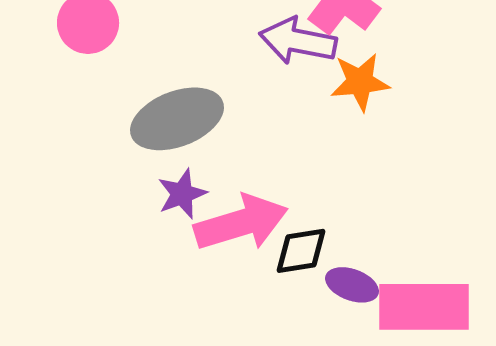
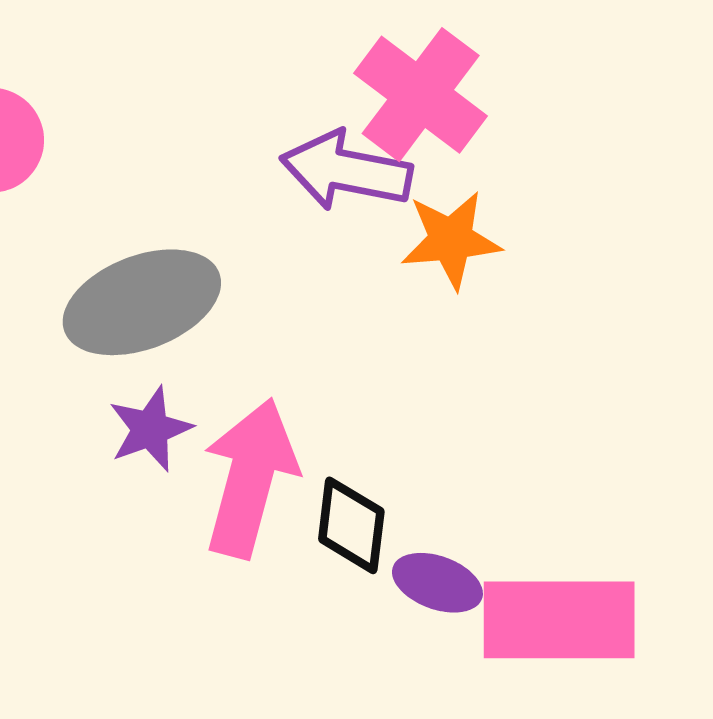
pink arrow: (241, 223) -> (250, 478), turned -58
black diamond: (301, 251) -> (351, 525), turned -74

